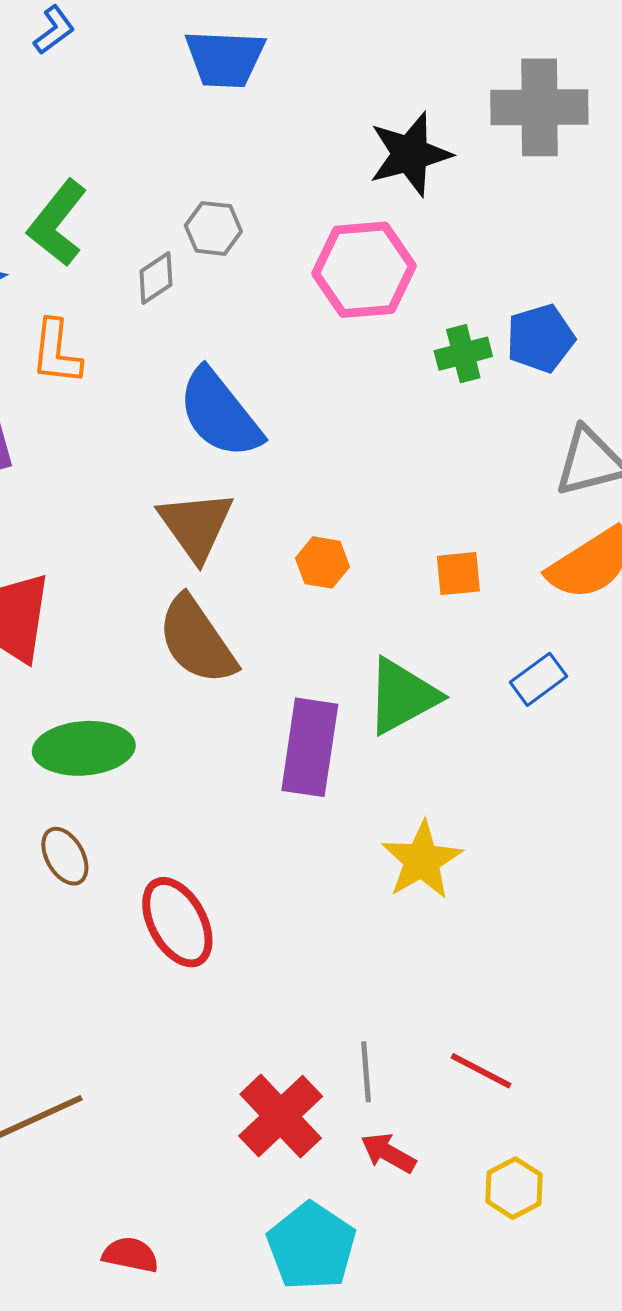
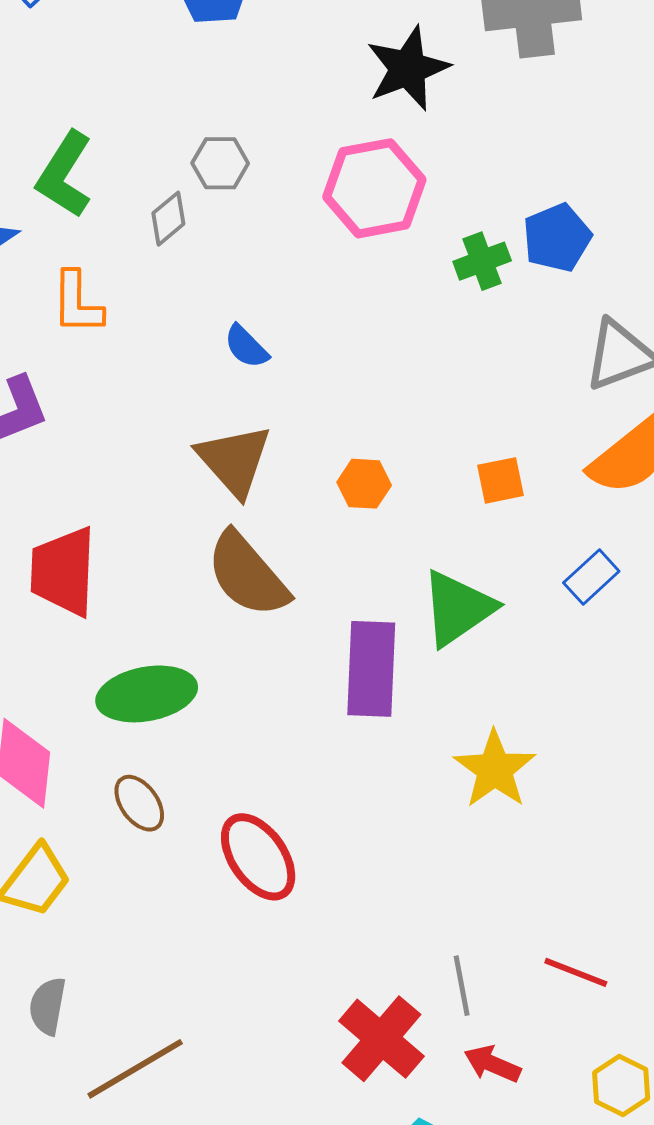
blue semicircle: (220, 414) -> (246, 347), size x0.5

